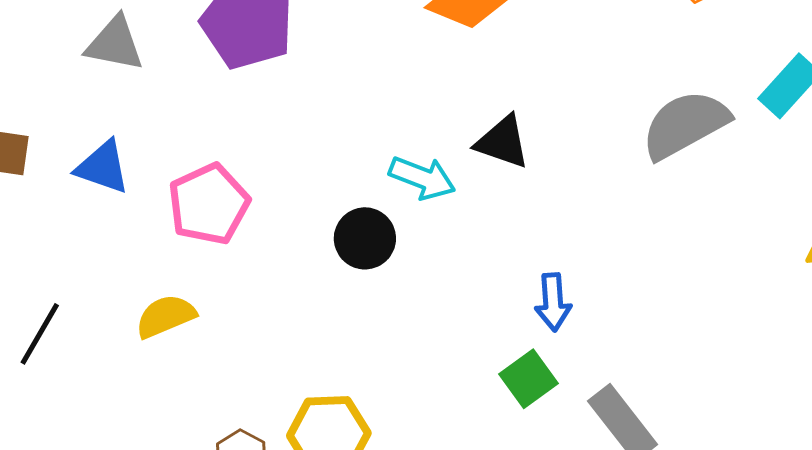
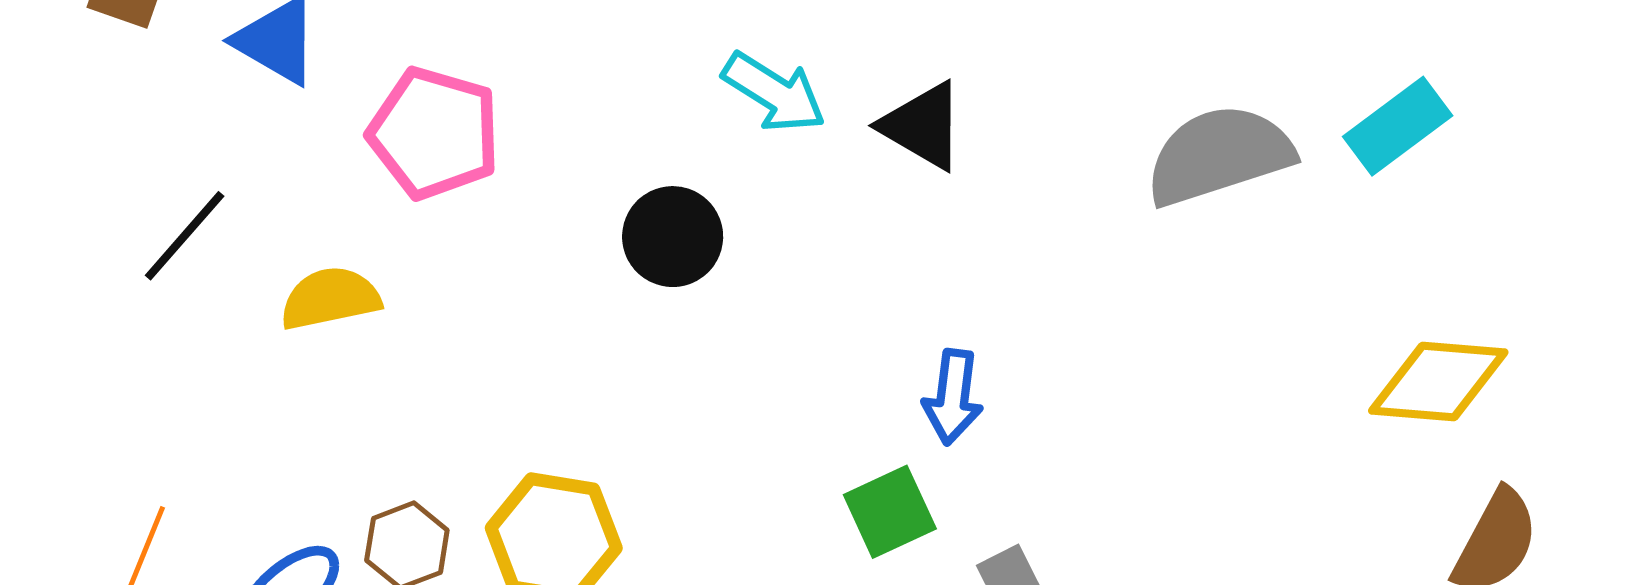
cyan arrow: (422, 178) -> (774, 92), moved
pink pentagon: (209, 204) -> (434, 133), turned 30
black line: (40, 334) -> (185, 236), moved

